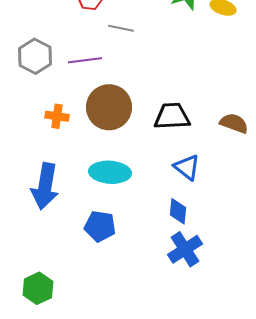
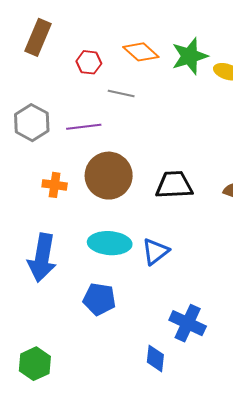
blue triangle: (187, 167) -> (155, 251), moved, turned 44
blue diamond: (178, 211) -> (155, 358), moved
blue cross: (185, 249) -> (188, 323), turned -32

